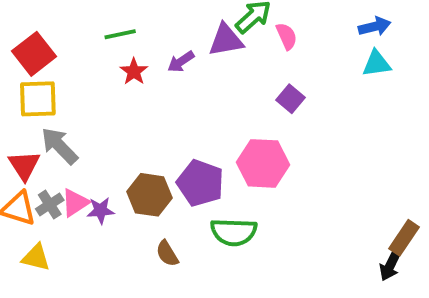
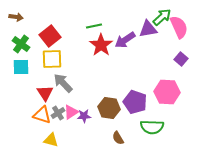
pink semicircle: (287, 36) -> (179, 27), size x1.6
purple arrow: (181, 62) -> (125, 40), size x1.5
red star: (134, 71) -> (101, 45), size x1.6

